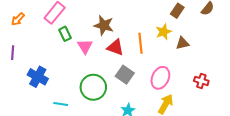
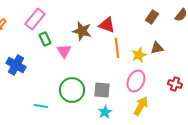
yellow star: (164, 32) -> (139, 55), moved
red triangle: (115, 47) -> (107, 25), moved
gray square: (125, 75) -> (102, 90), moved, turned -30
blue cross: (38, 77) -> (16, 65), moved

